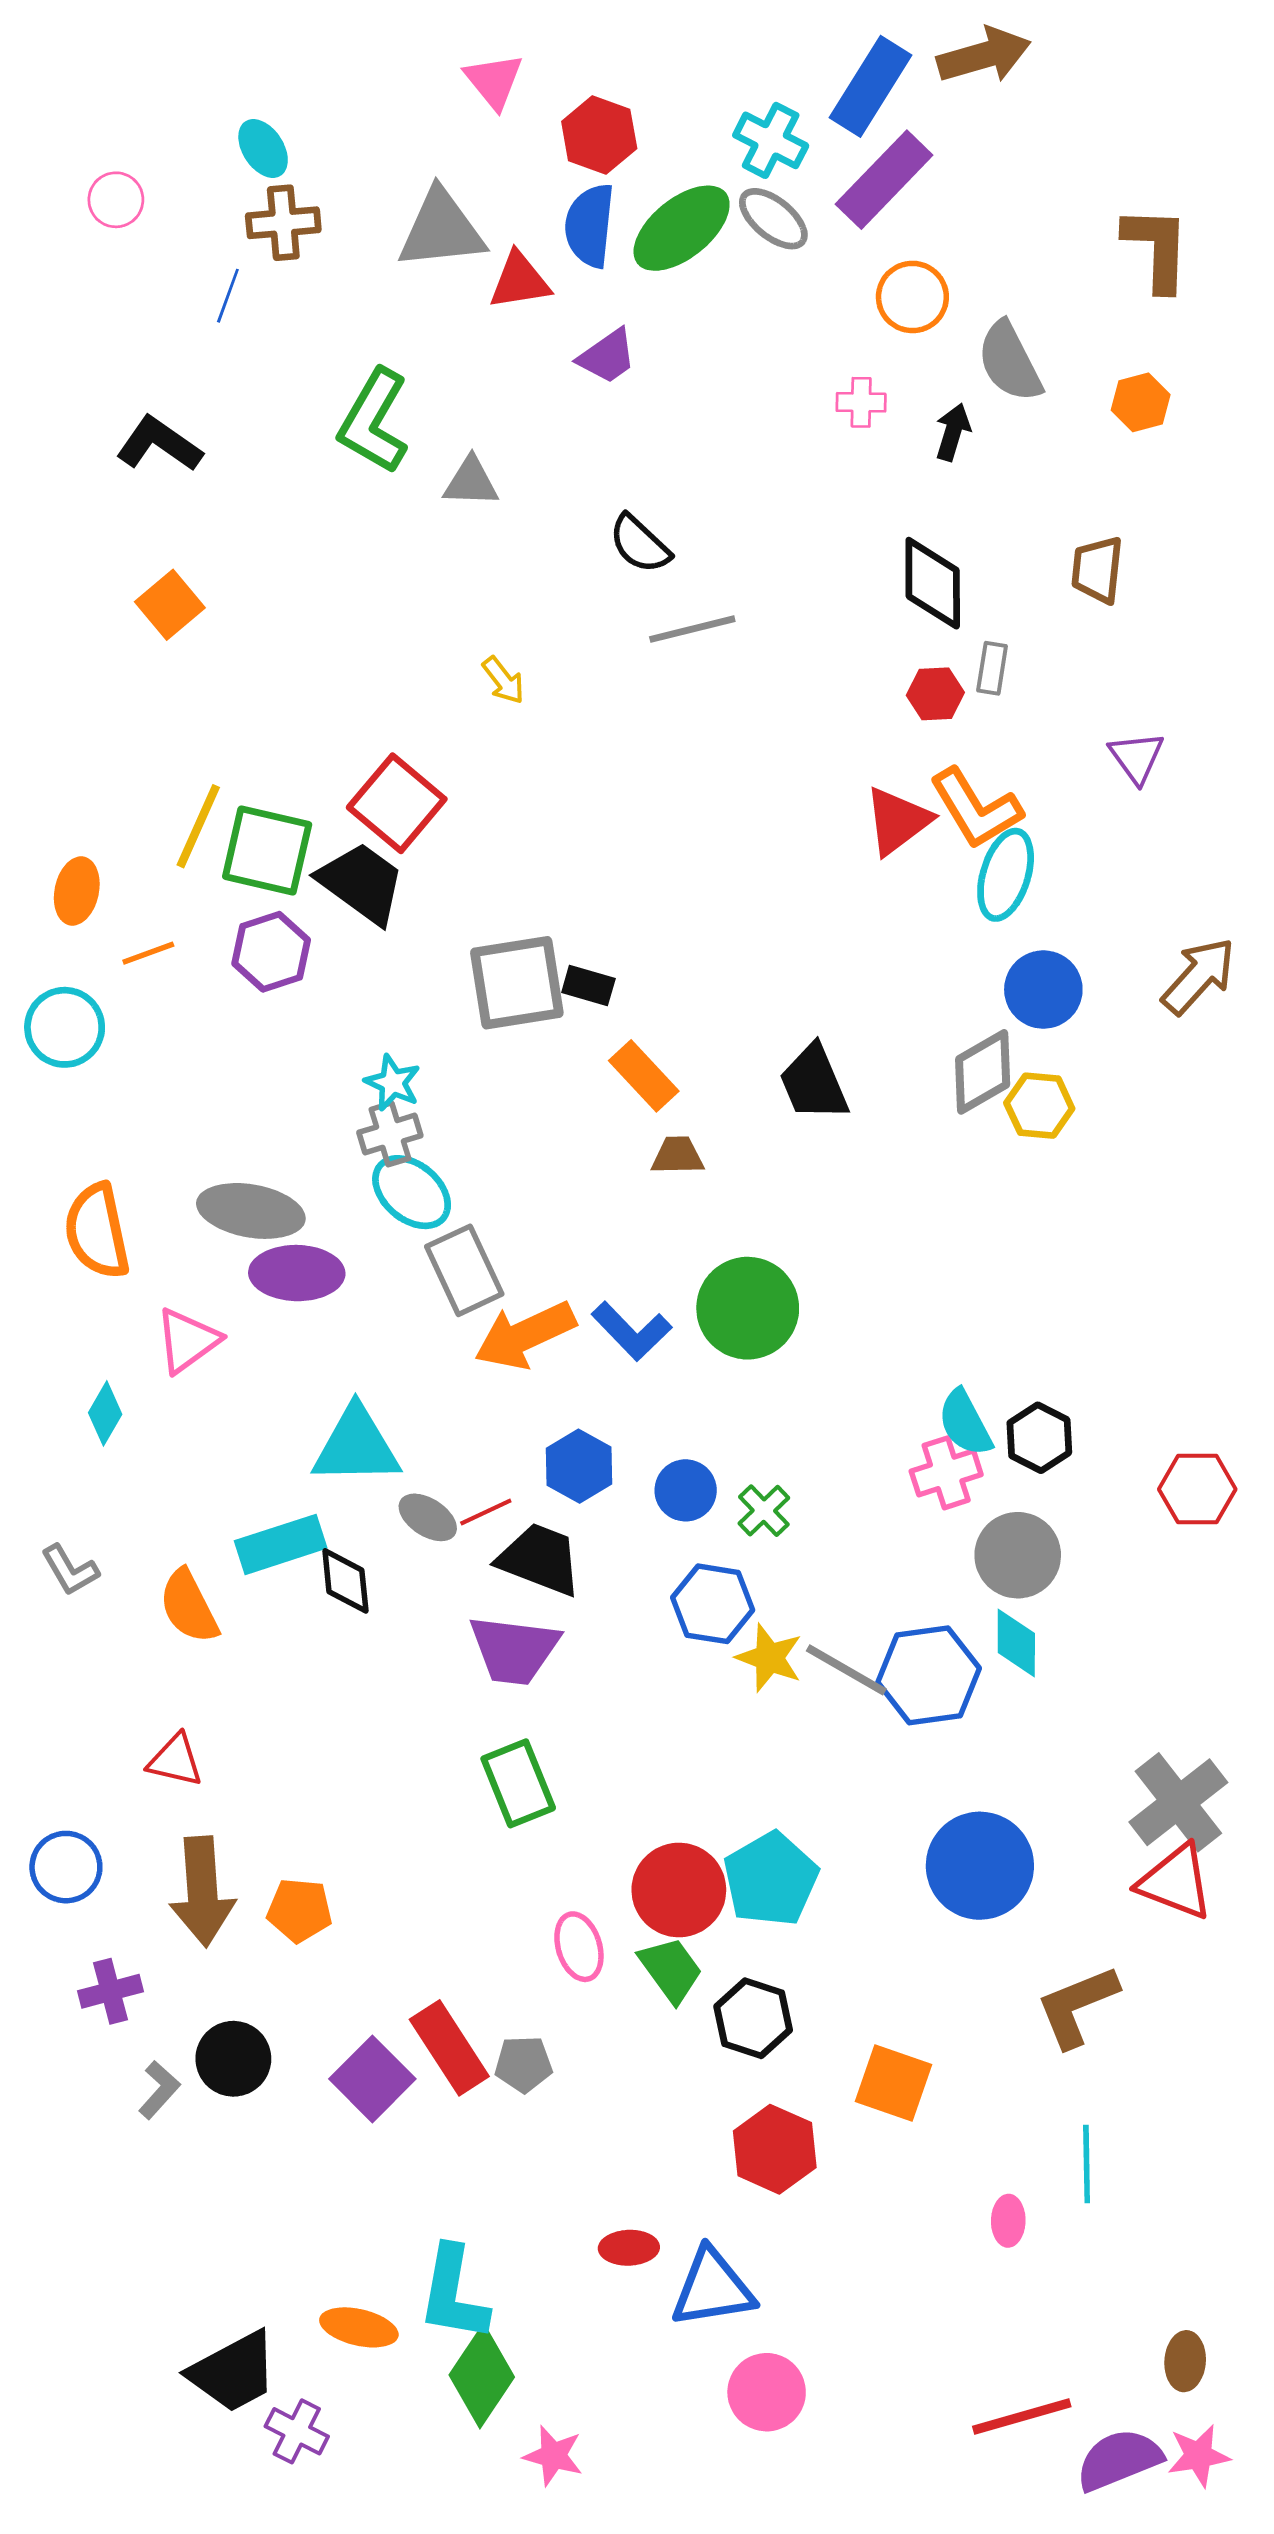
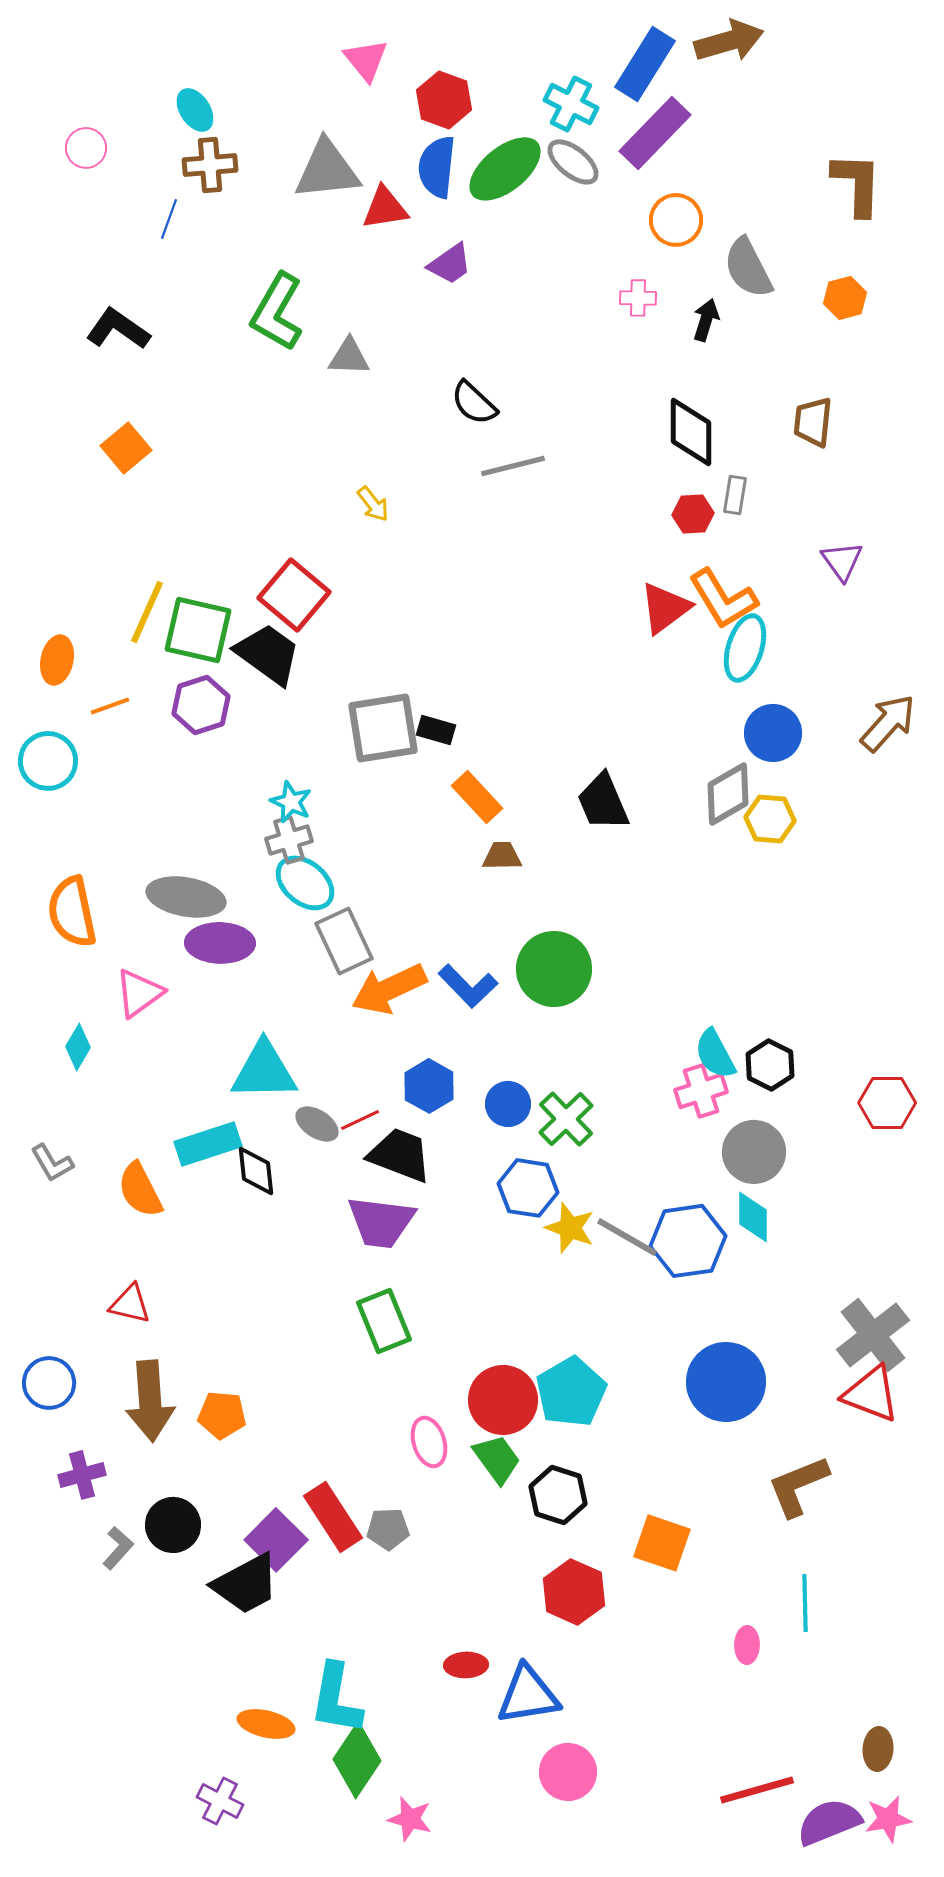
green cross: (764, 1511) -> (566, 1119), size x1.4
black trapezoid: (233, 2372) -> (246, 1584), moved

